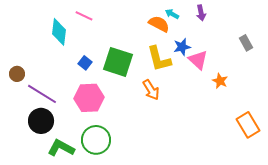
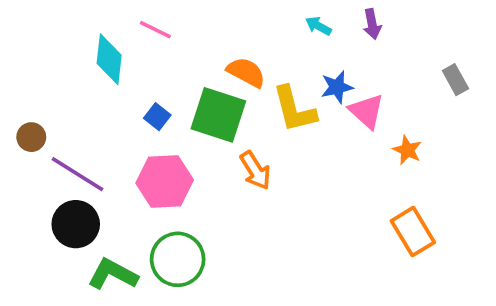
orange semicircle: (159, 24) -> (246, 72), moved
orange arrow: (151, 90) -> (255, 170), moved
orange rectangle: (248, 125) -> (413, 232), moved

